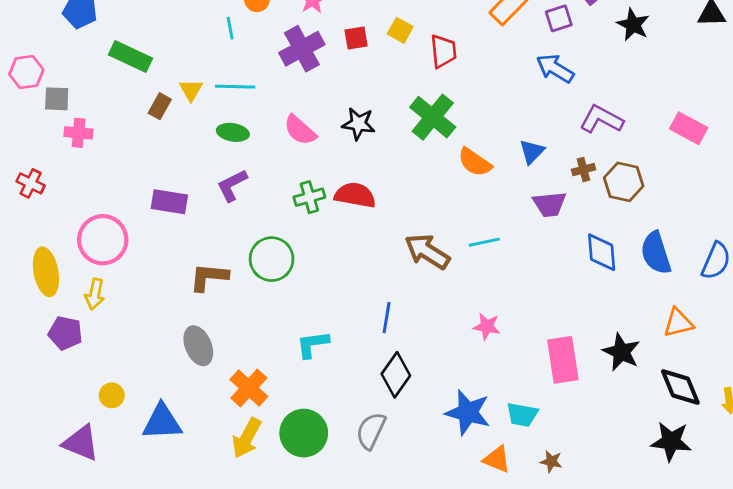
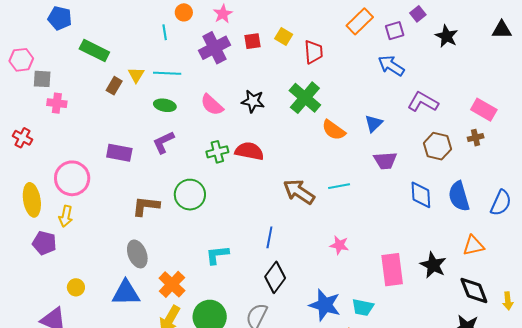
brown cross: (583, 170) -> (476, 138), moved
blue triangle: (162, 422) -> (126, 293), moved

